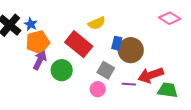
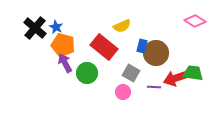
orange pentagon: (38, 42) -> (63, 45), turned 30
purple arrow: (40, 60) -> (65, 63), turned -54
green trapezoid: (168, 90) -> (193, 73), moved

